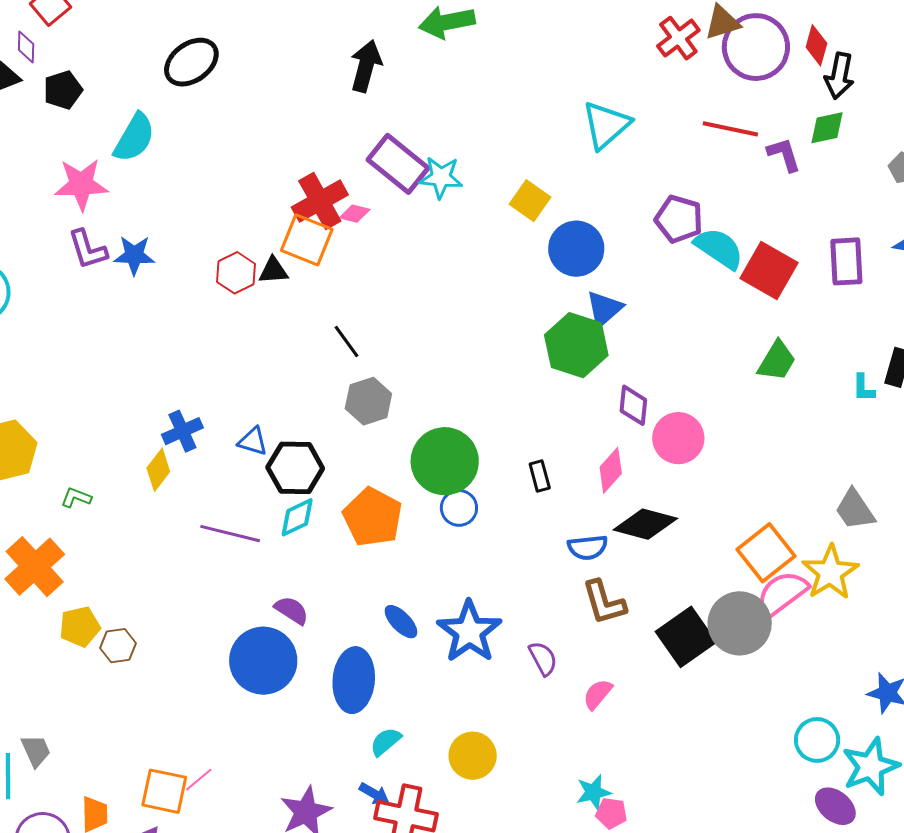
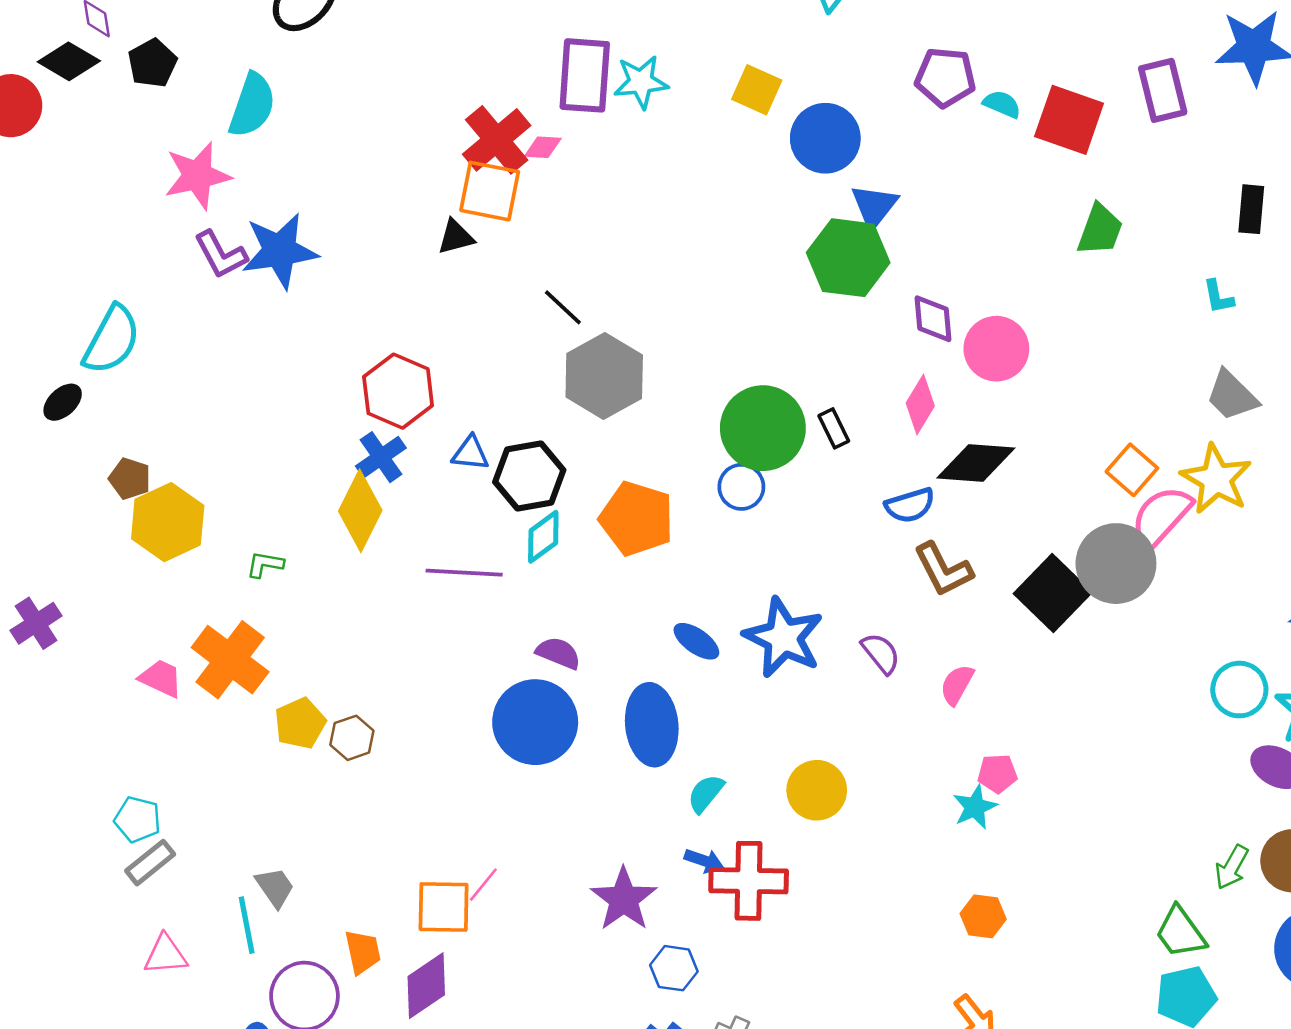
purple rectangle: (398, 164) -> (585, 75), turned 66
cyan semicircle: (719, 248) -> (1002, 104), size x0.6
blue star: (134, 255) -> (280, 251), size x1.5
red hexagon: (236, 273) -> (398, 391), moved, size x1.4
cyan L-shape: (863, 388) -> (1218, 297), moved
gray hexagon: (368, 401) -> (604, 376), size x1.4
green circle: (445, 461) -> (763, 428), moved
yellow diamond: (158, 470) -> (360, 511), size x1.5
orange square: (766, 553) -> (1132, 470), size x0.7
pink pentagon: (611, 813) -> (997, 774), moved

